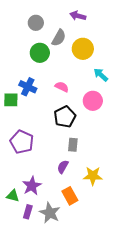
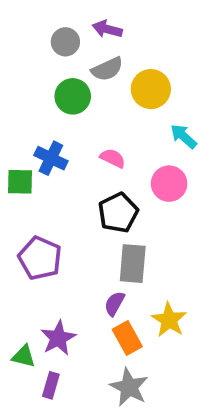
purple arrow: (78, 16) -> (107, 29), moved
gray semicircle: (59, 38) -> (107, 69), turned 36
gray rectangle: (73, 145) -> (133, 264), size x1.5
yellow star: (93, 176) -> (169, 320), turned 30
orange rectangle: (70, 196) -> (127, 338), moved
gray star: (50, 213) -> (129, 387), moved

